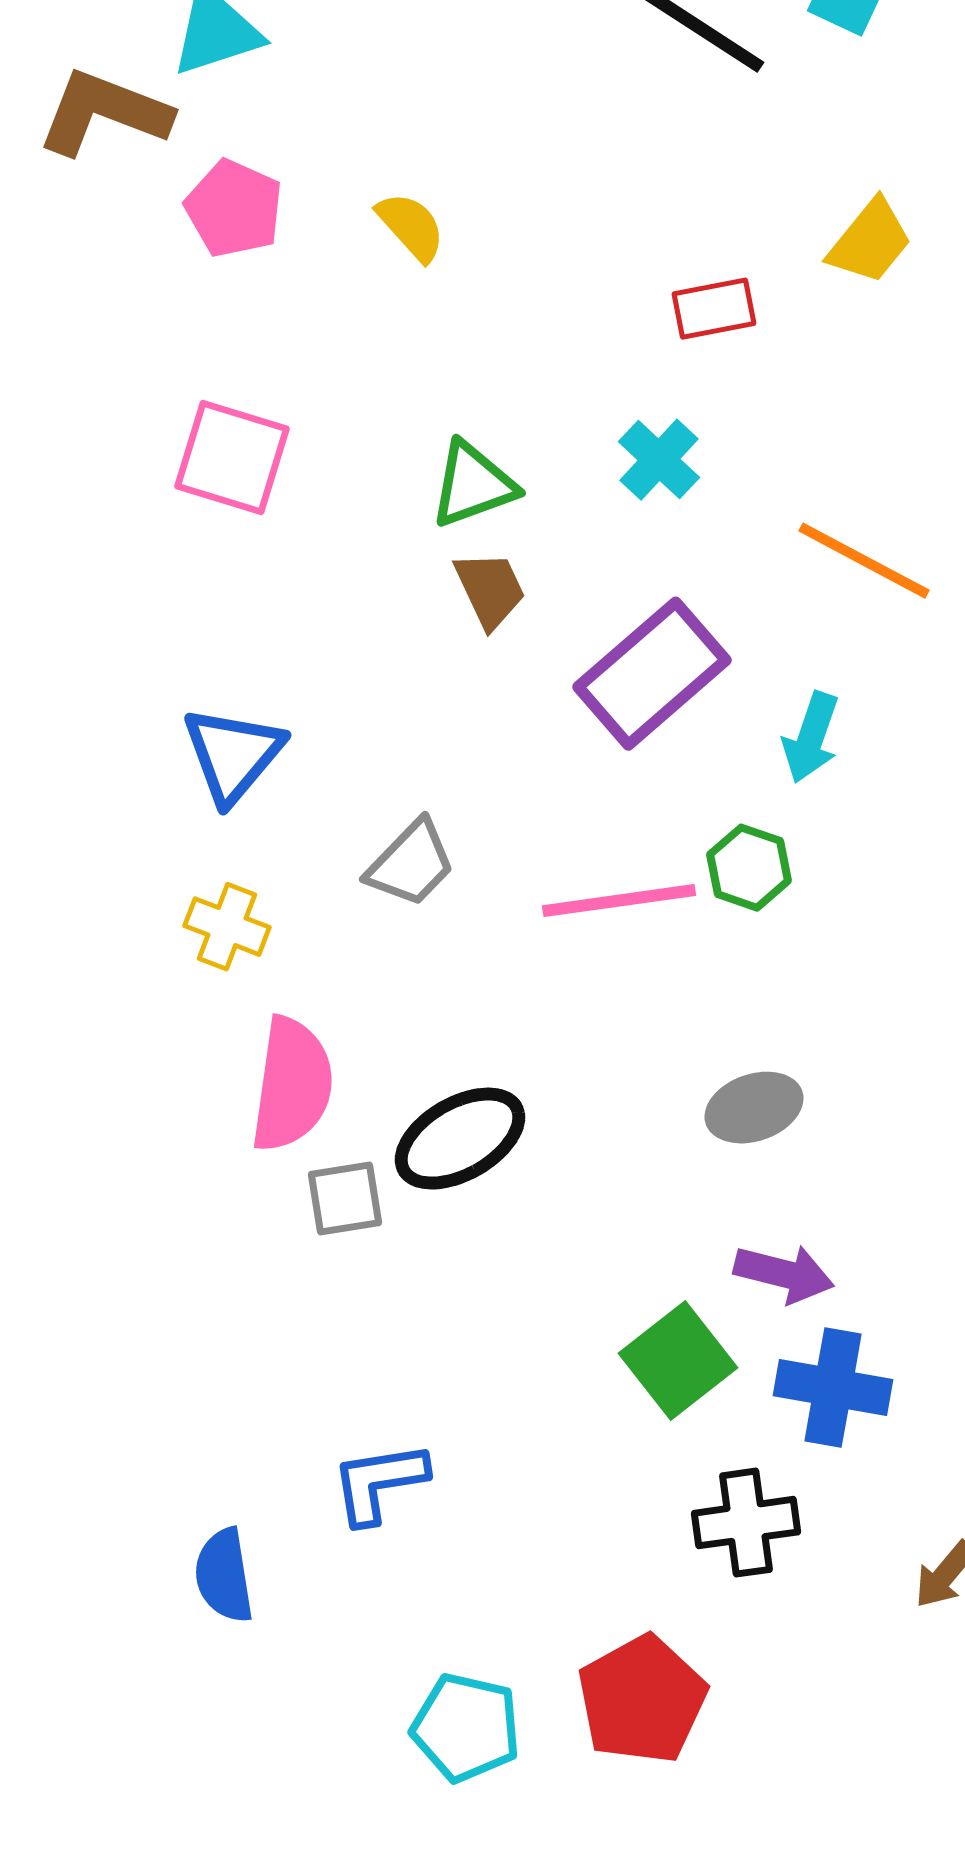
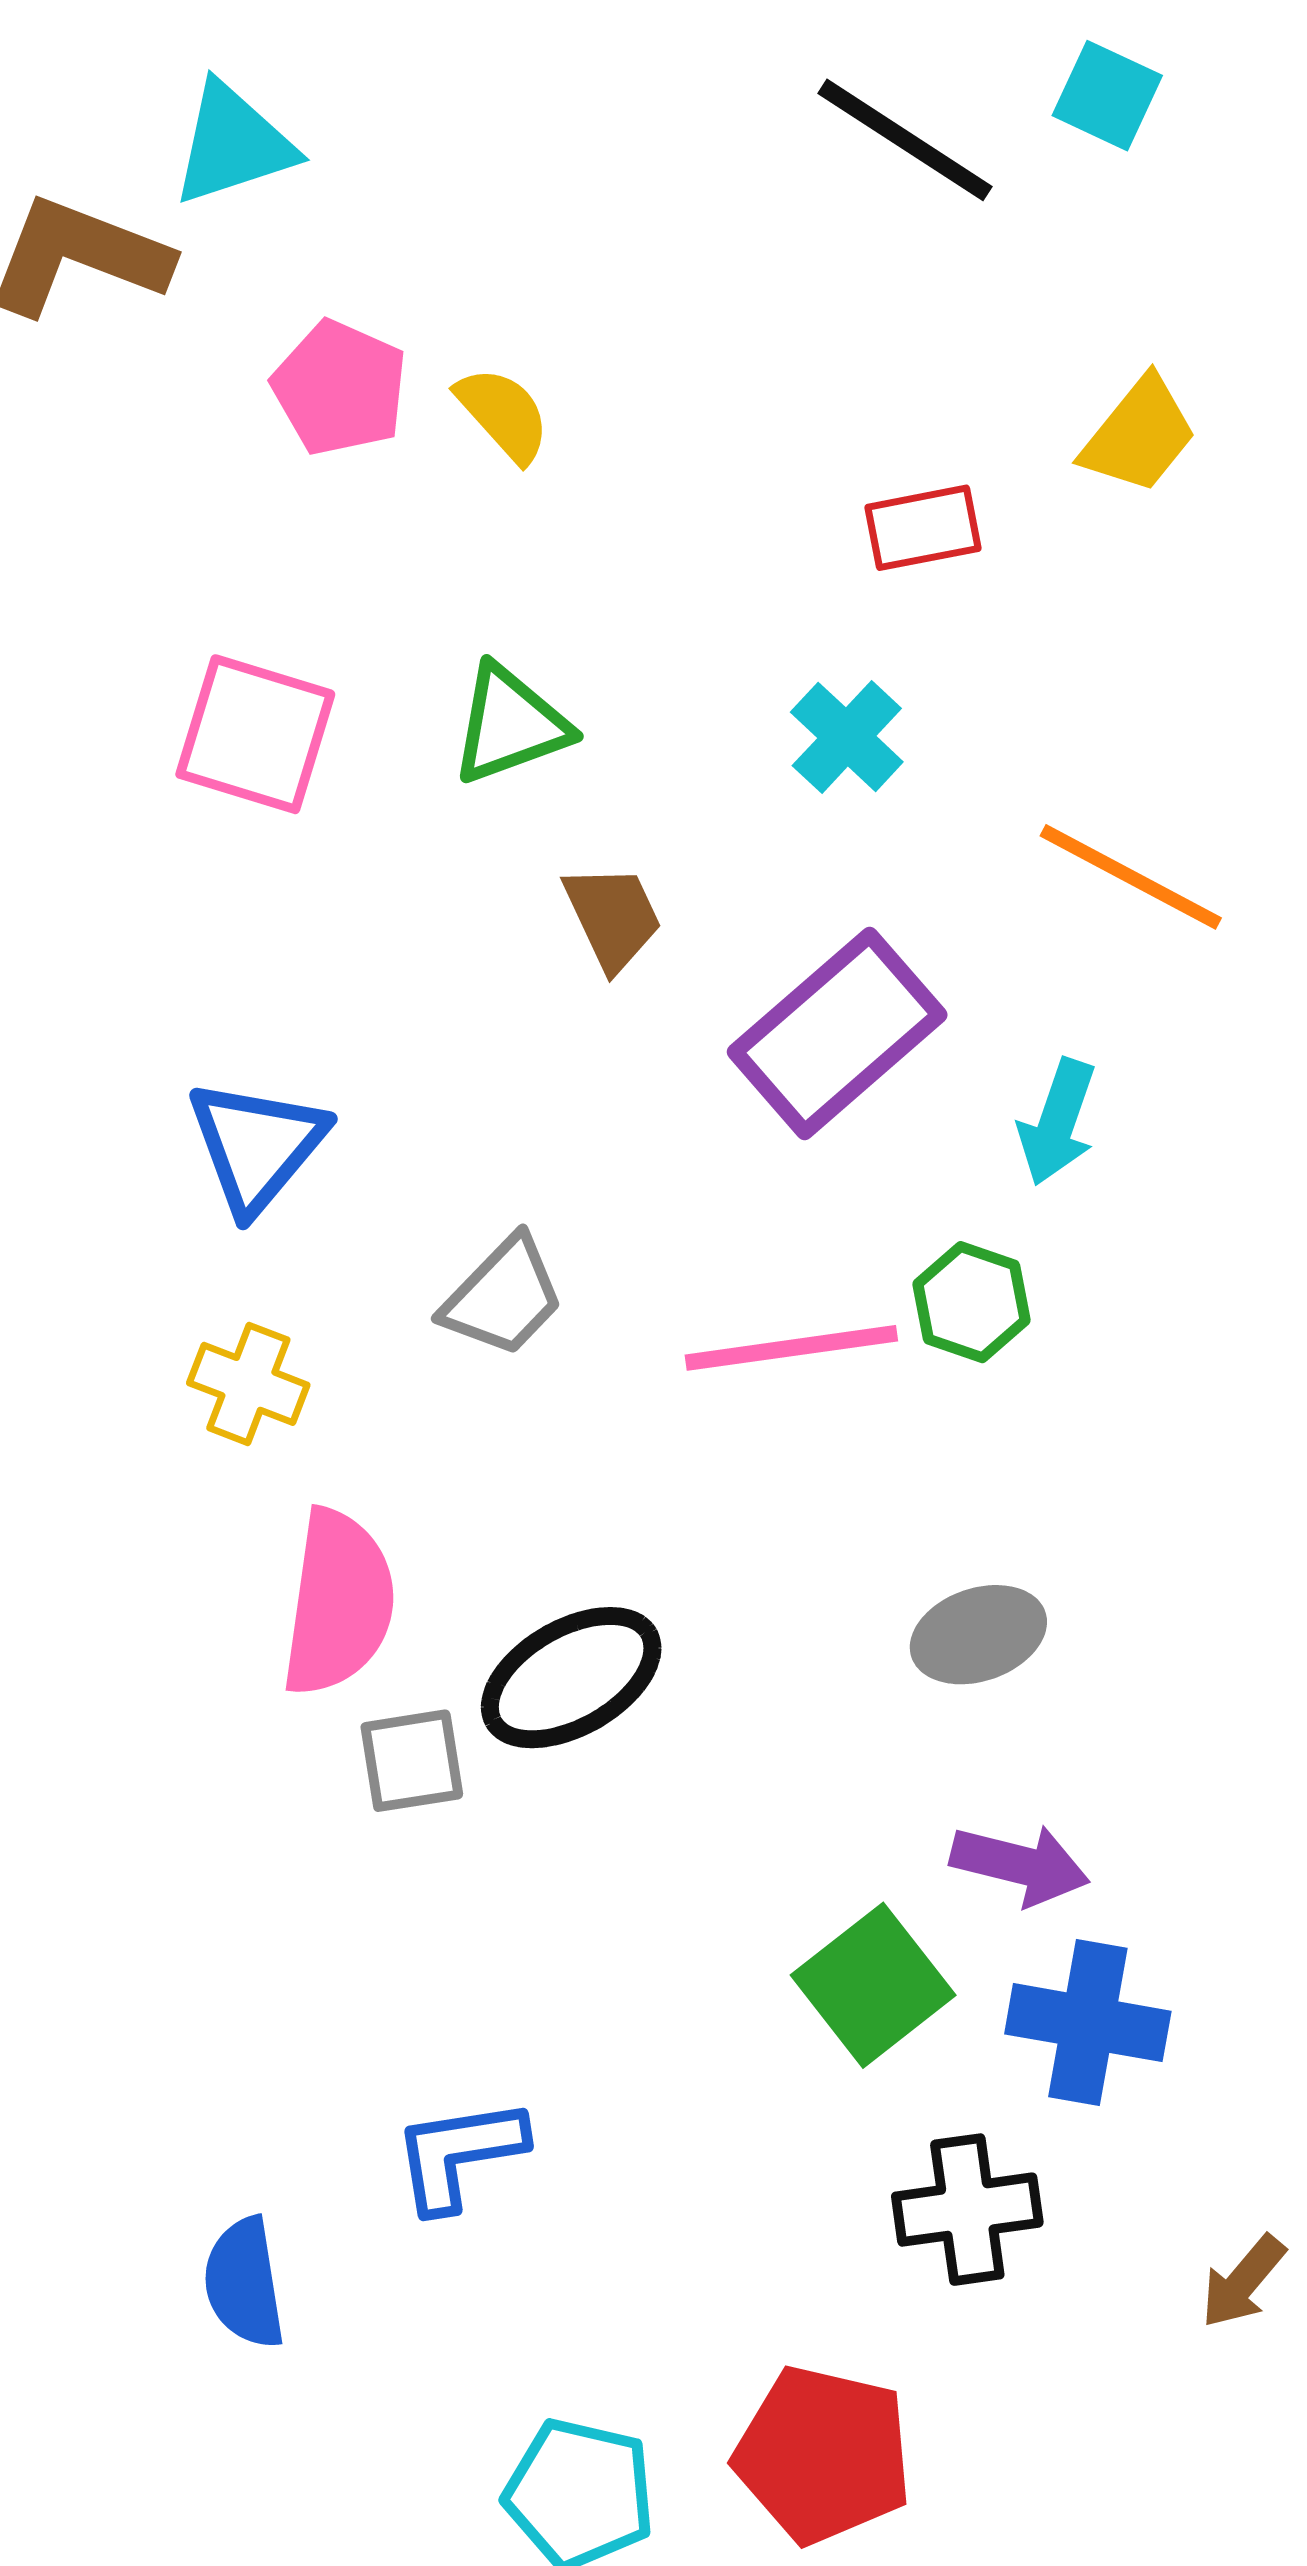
pink pentagon: (234, 209) -> (340, 388), moved
green triangle: (473, 485) -> (510, 725), moved
red pentagon: (642, 1700) -> (823, 2455), turned -30

